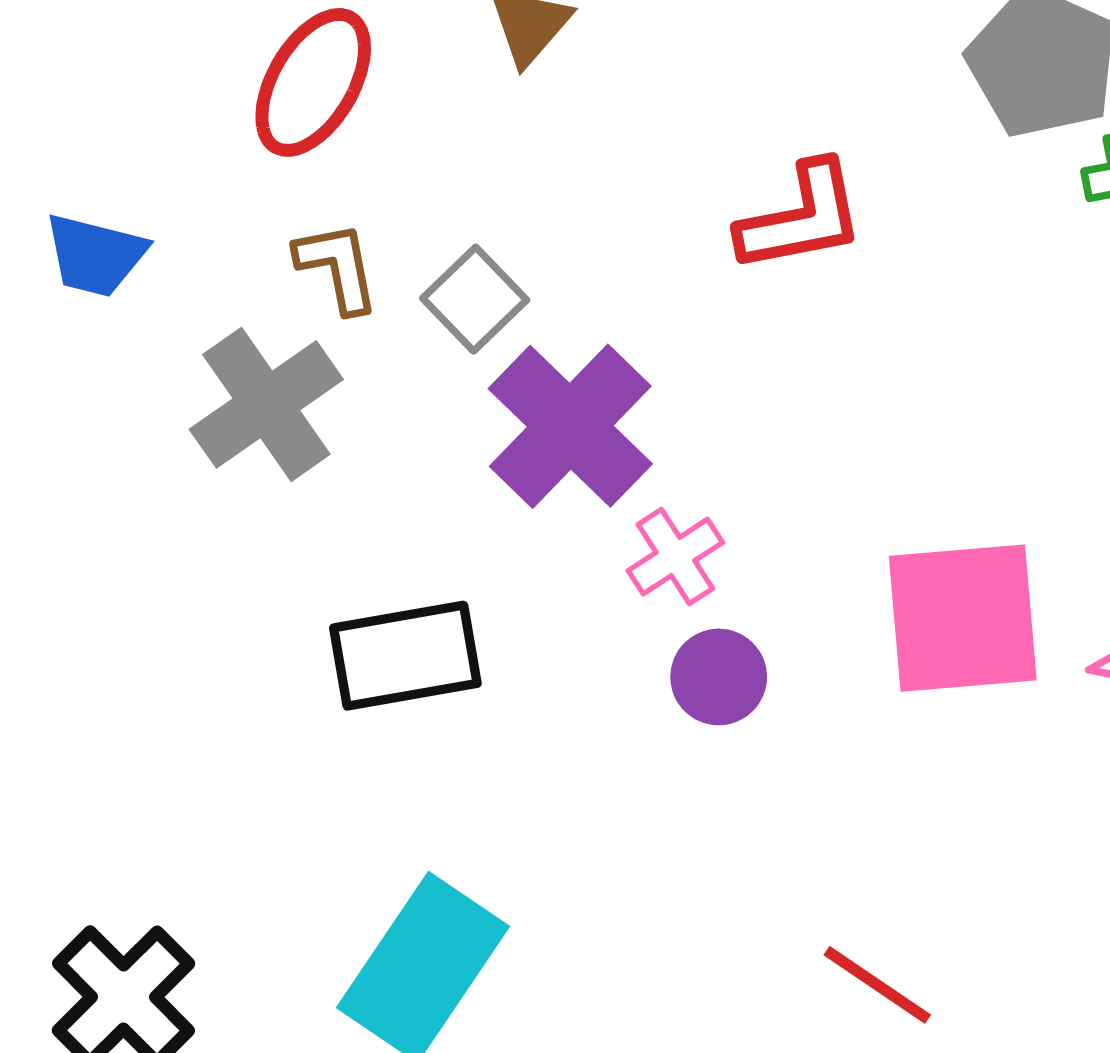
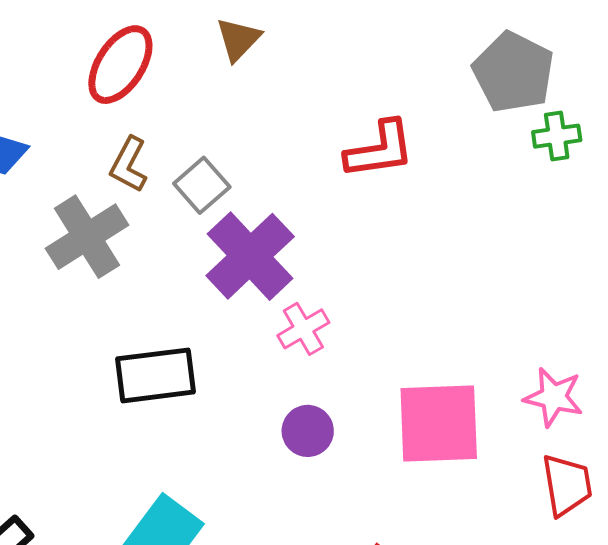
brown L-shape: (337, 267) -> (129, 165), turned -144
pink square: (963, 618) -> (439, 423), moved
purple circle: (719, 677) -> (308, 431), moved

